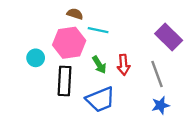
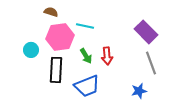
brown semicircle: (75, 14) -> (51, 12), moved
gray line: (157, 74) -> (151, 63), moved

